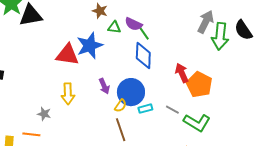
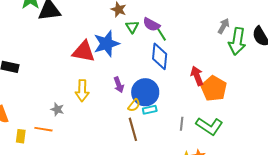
gray arrow: (206, 22) -> (224, 26), size x0.7
green triangle: (114, 27) -> (132, 27), turned 48
cyan rectangle: (145, 109) -> (150, 110), moved
gray line: (172, 110) -> (182, 124), moved, turned 64

